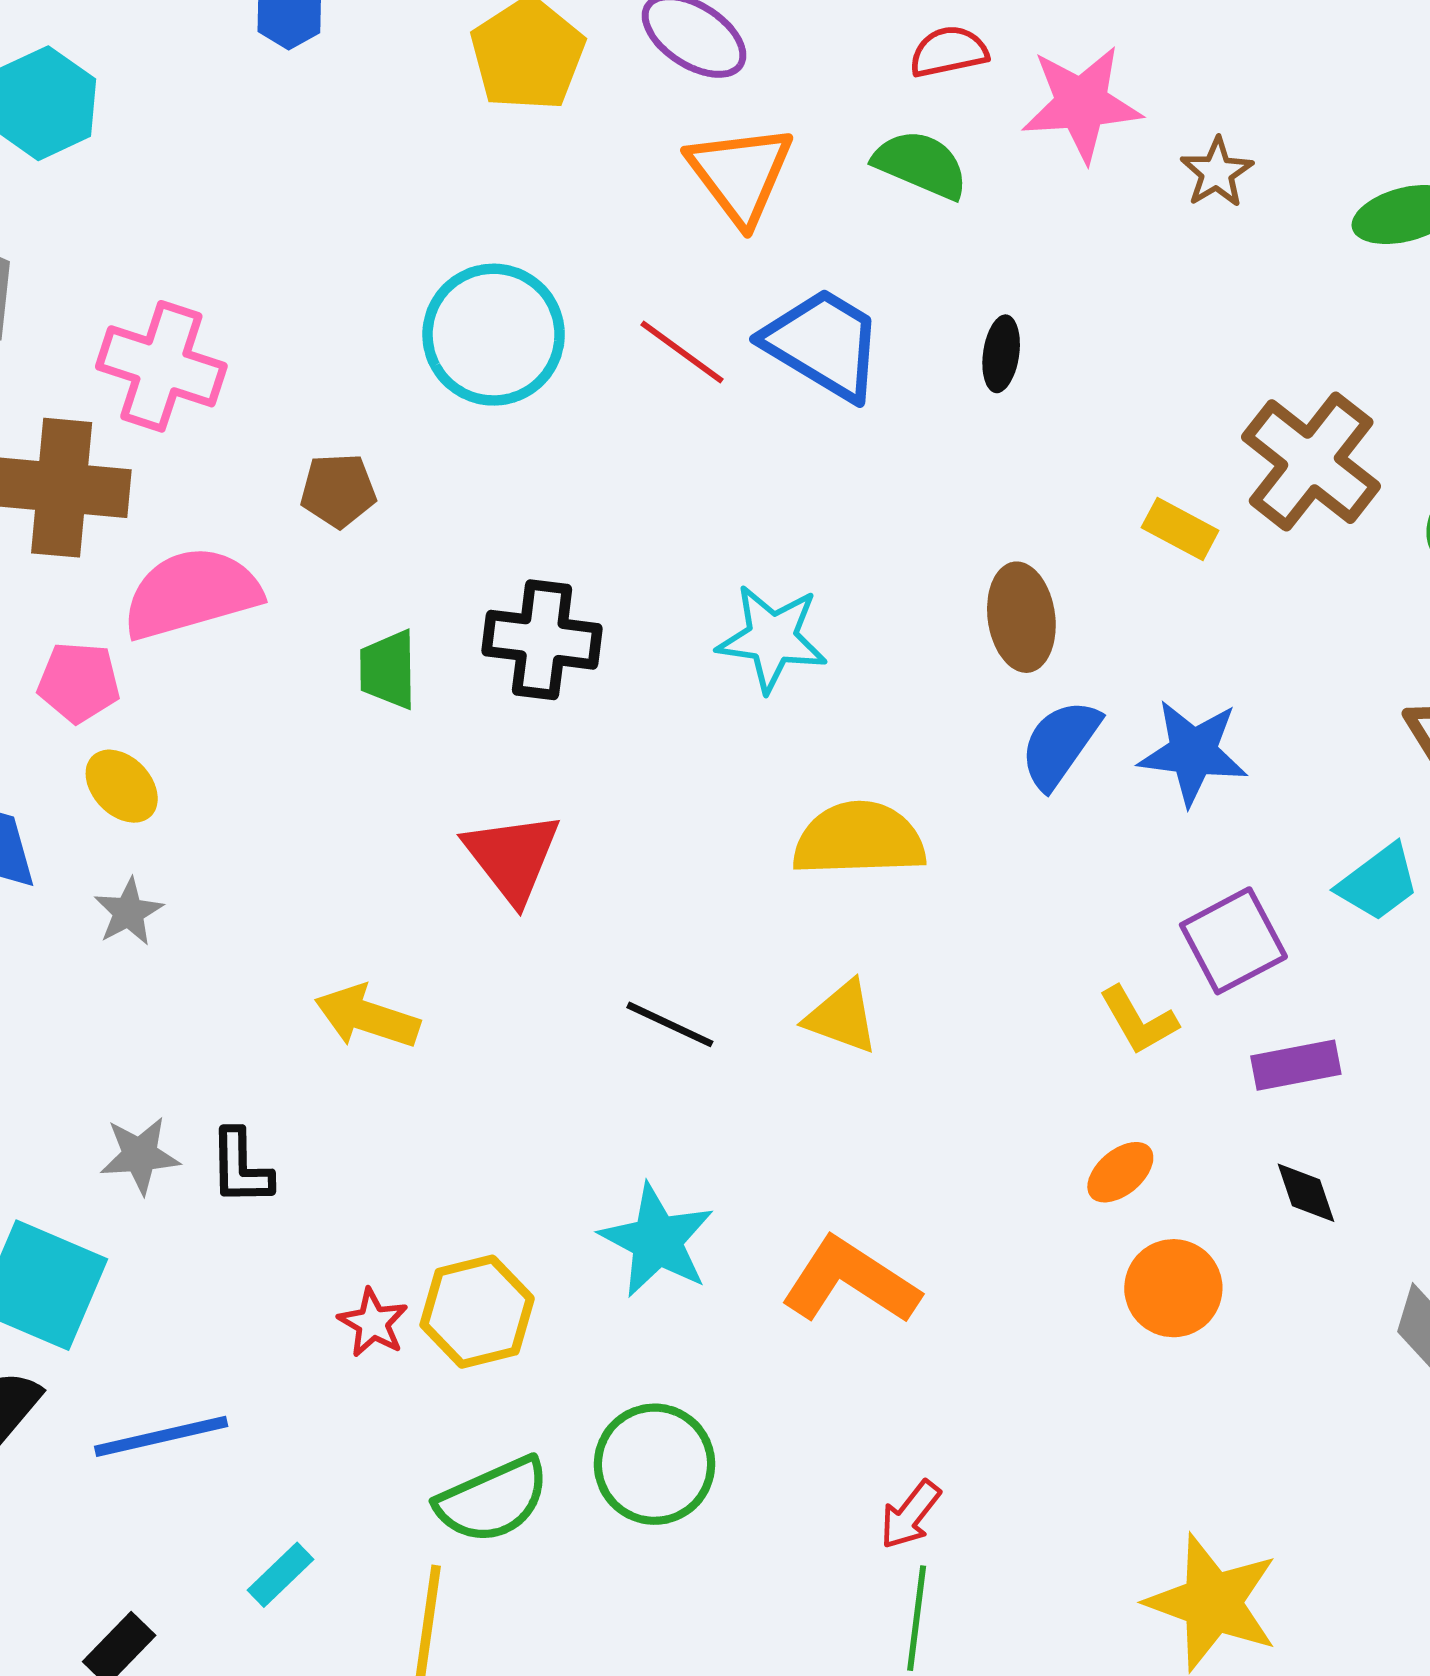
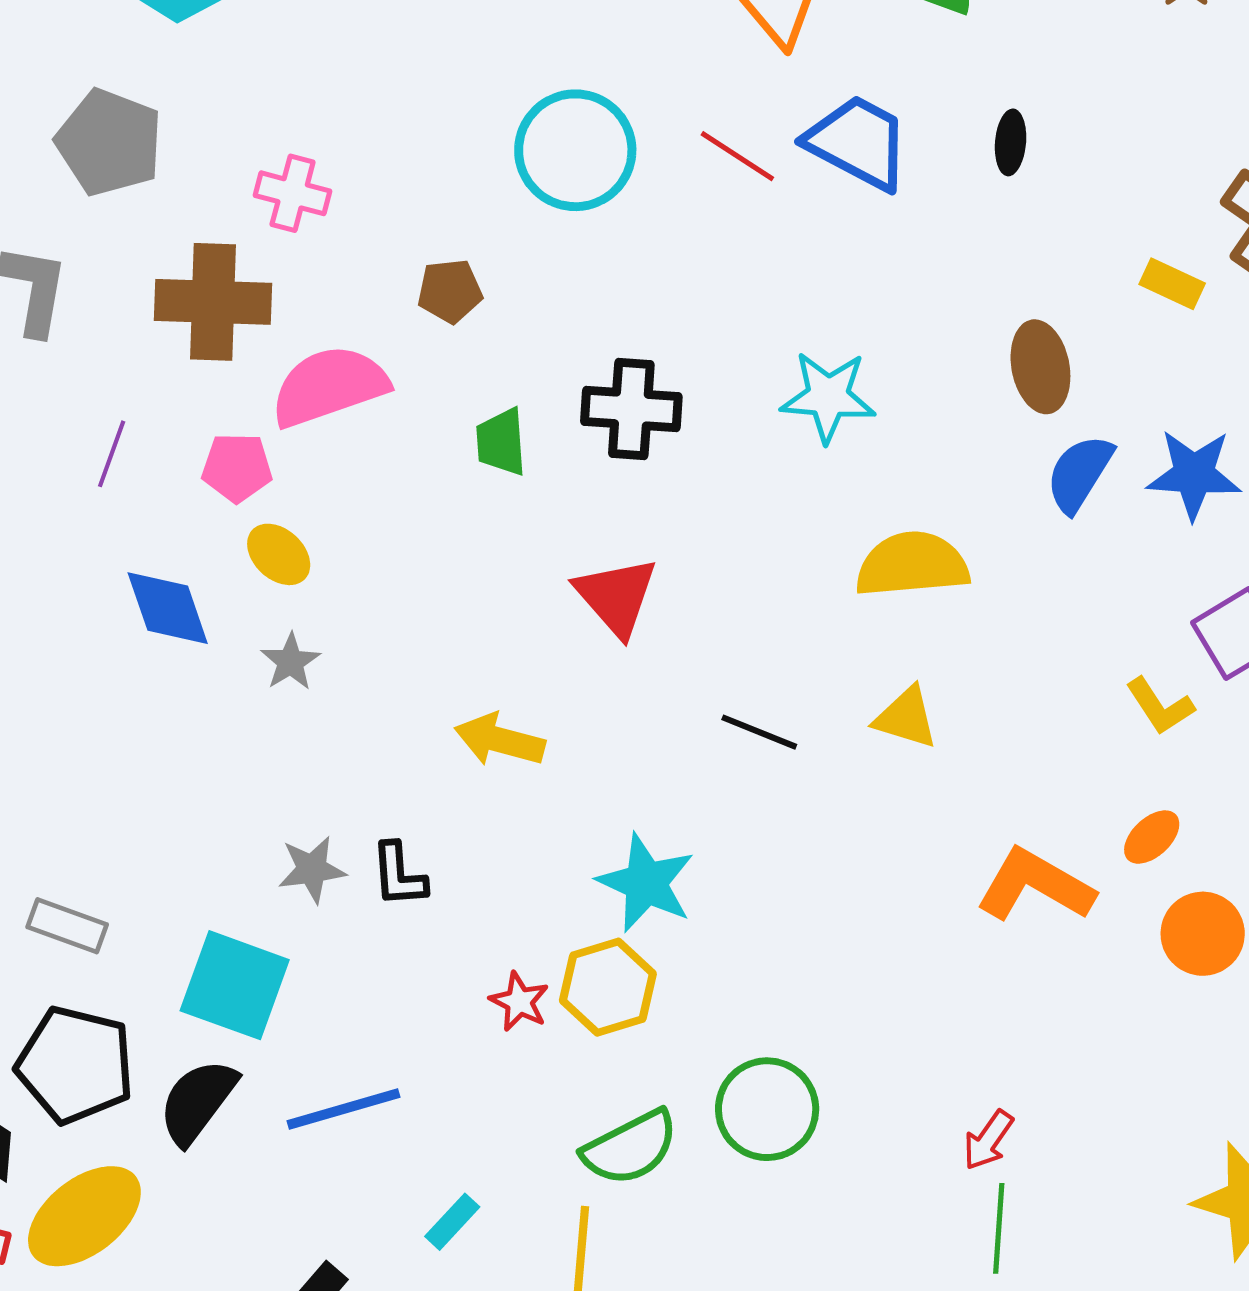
pink cross: (161, 366) -> (293, 193), size x0.7
cyan star: (657, 1241) -> (646, 883), moved
orange L-shape: (850, 1281) -> (1035, 885), moved

